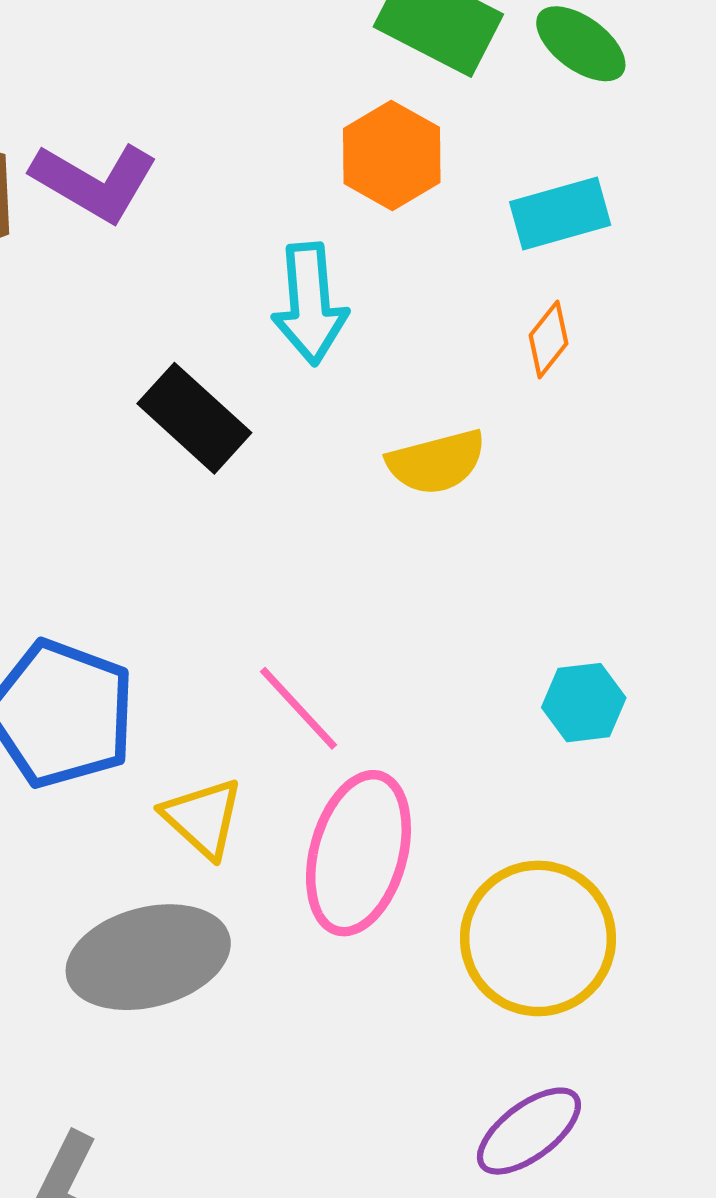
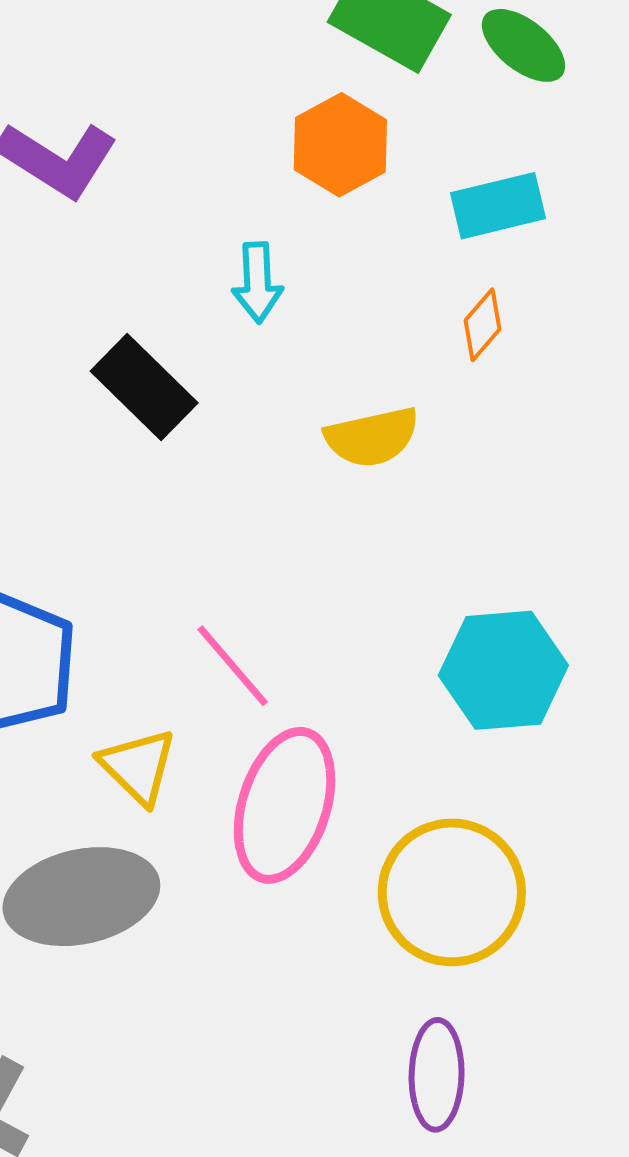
cyan arrow: (310, 304) -> (257, 283), size x0.7
cyan hexagon: (584, 703) -> (503, 670), size x1.6
purple ellipse: (529, 1131) -> (437, 1075), turned -54

